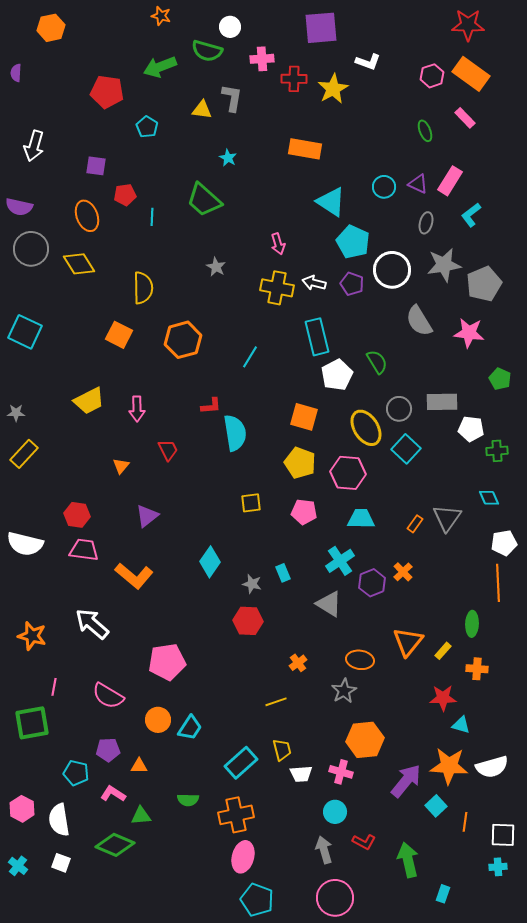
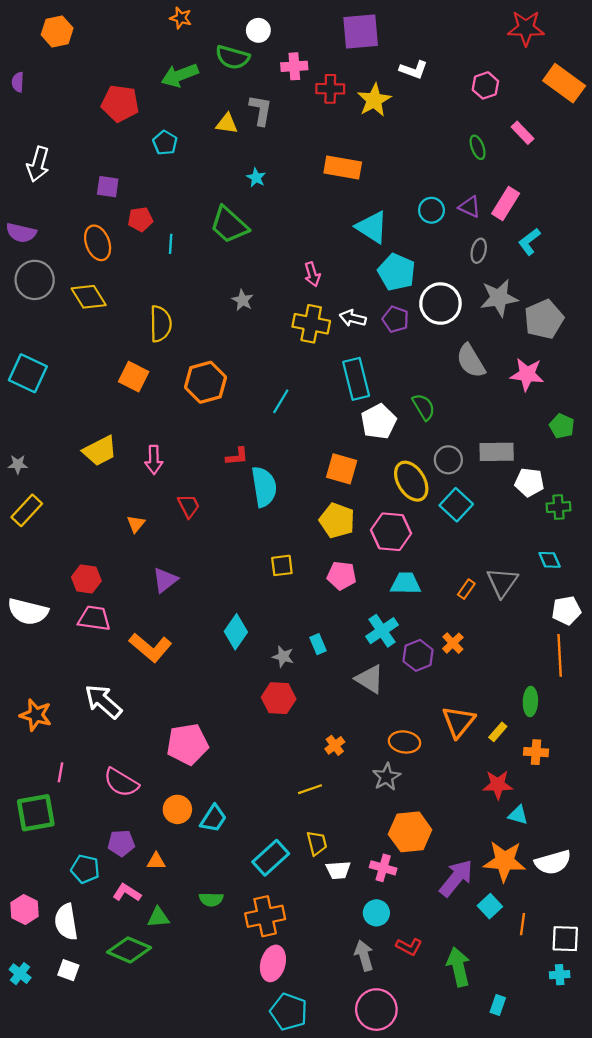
orange rectangle: (471, 74) -> (564, 83), moved

